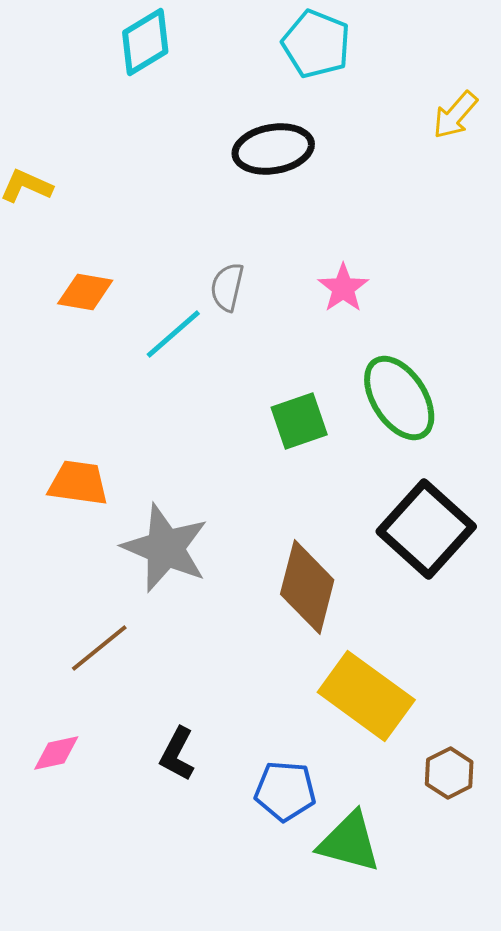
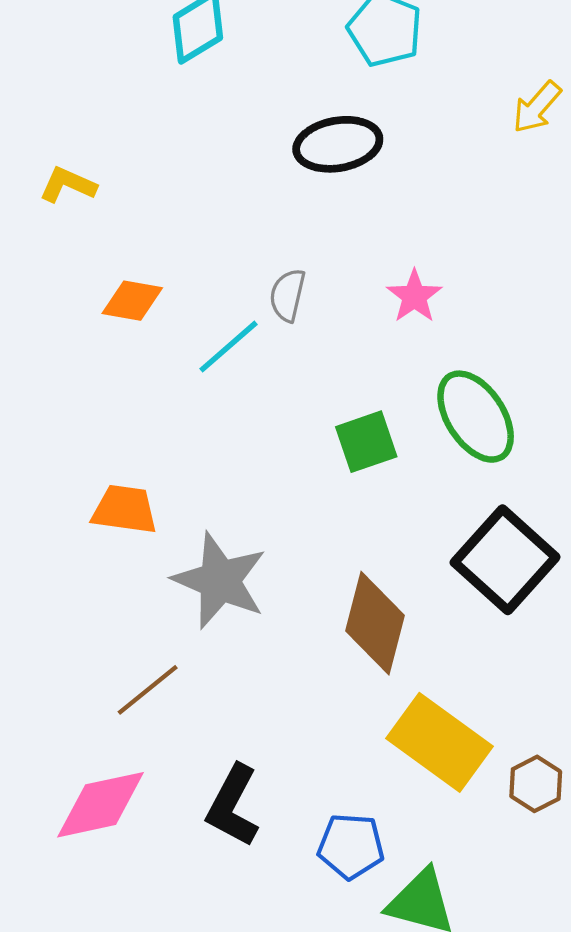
pink diamond: (56, 753) -> (101, 805), size x1.8
black L-shape: (177, 754) -> (233, 806), size x1.4
brown hexagon: (449, 773) -> (536, 784), moved

